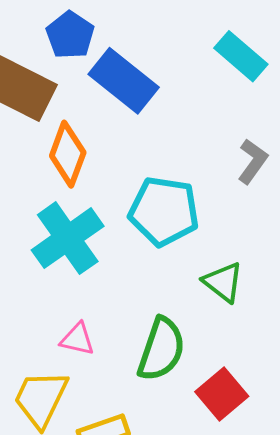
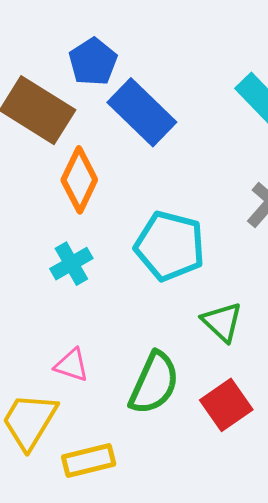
cyan cross: (68, 238) -> (71, 264), size x0.6
red square: (222, 394) -> (226, 405), moved

